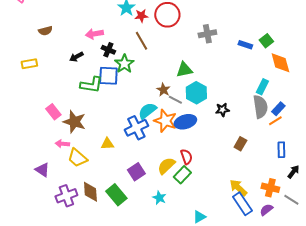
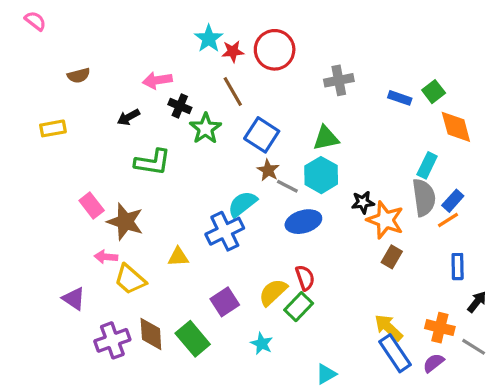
green triangle: (184, 70) -> (326, 138), moved
blue square: (108, 76) -> (262, 135), moved, turned 30
orange star: (165, 121) -> (385, 220), moved

